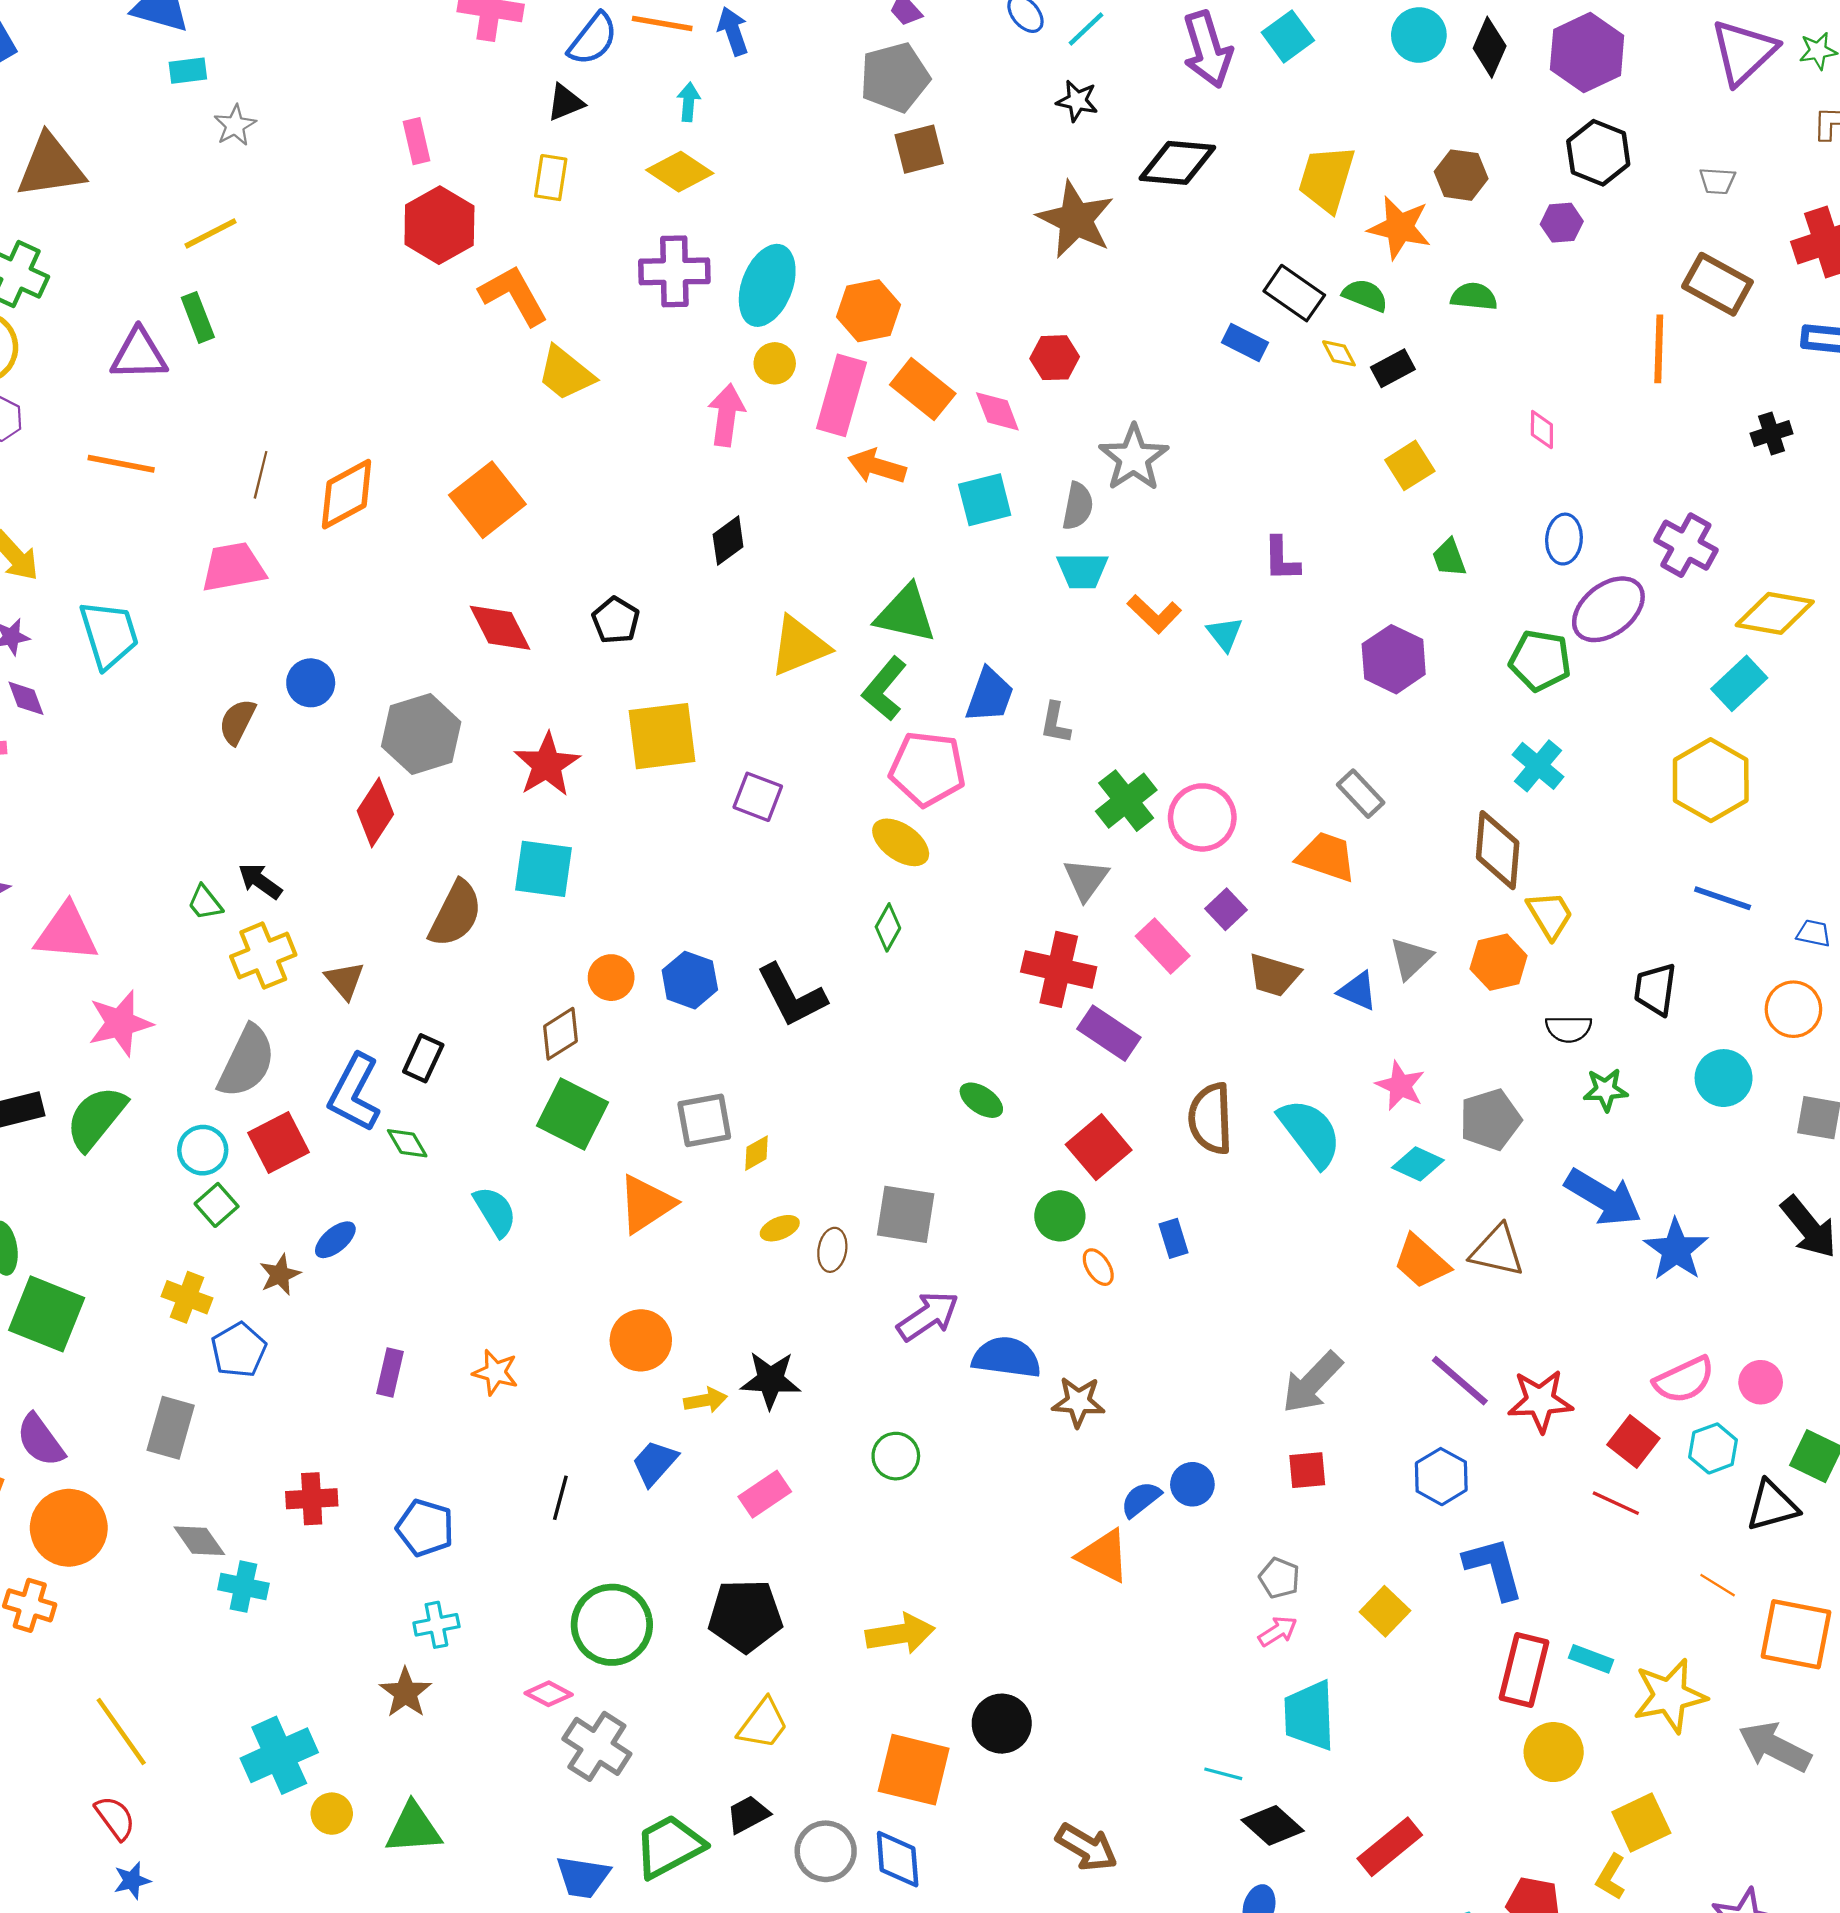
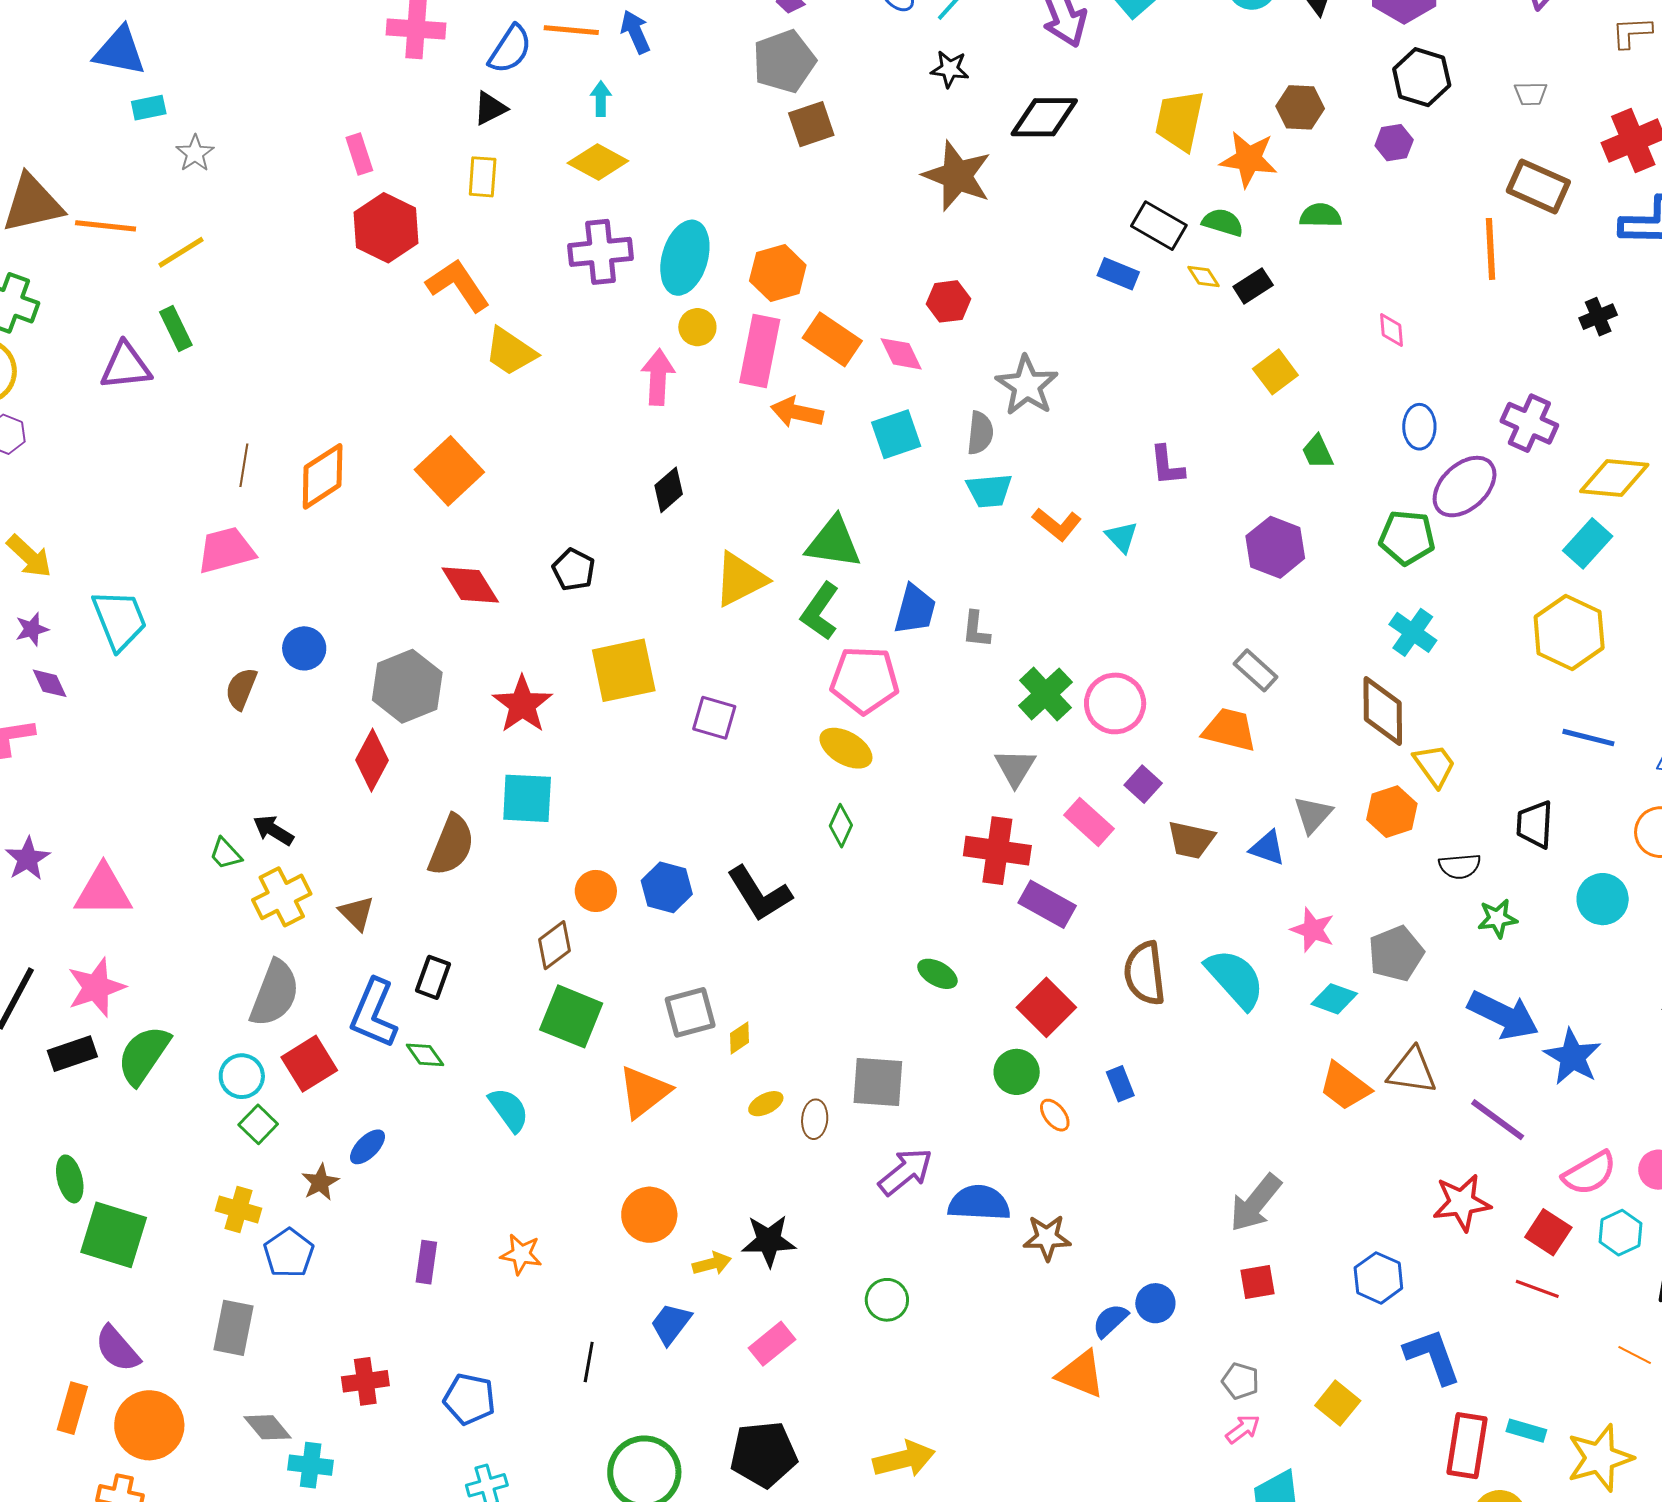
orange line: (121, 464) -> (106, 226), moved
pink star: (120, 1023) -> (96, 987), moved
purple line: (1460, 1381) -> (1498, 1120), moved

